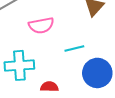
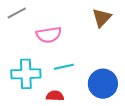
cyan line: (74, 49) -> (64, 67), moved

